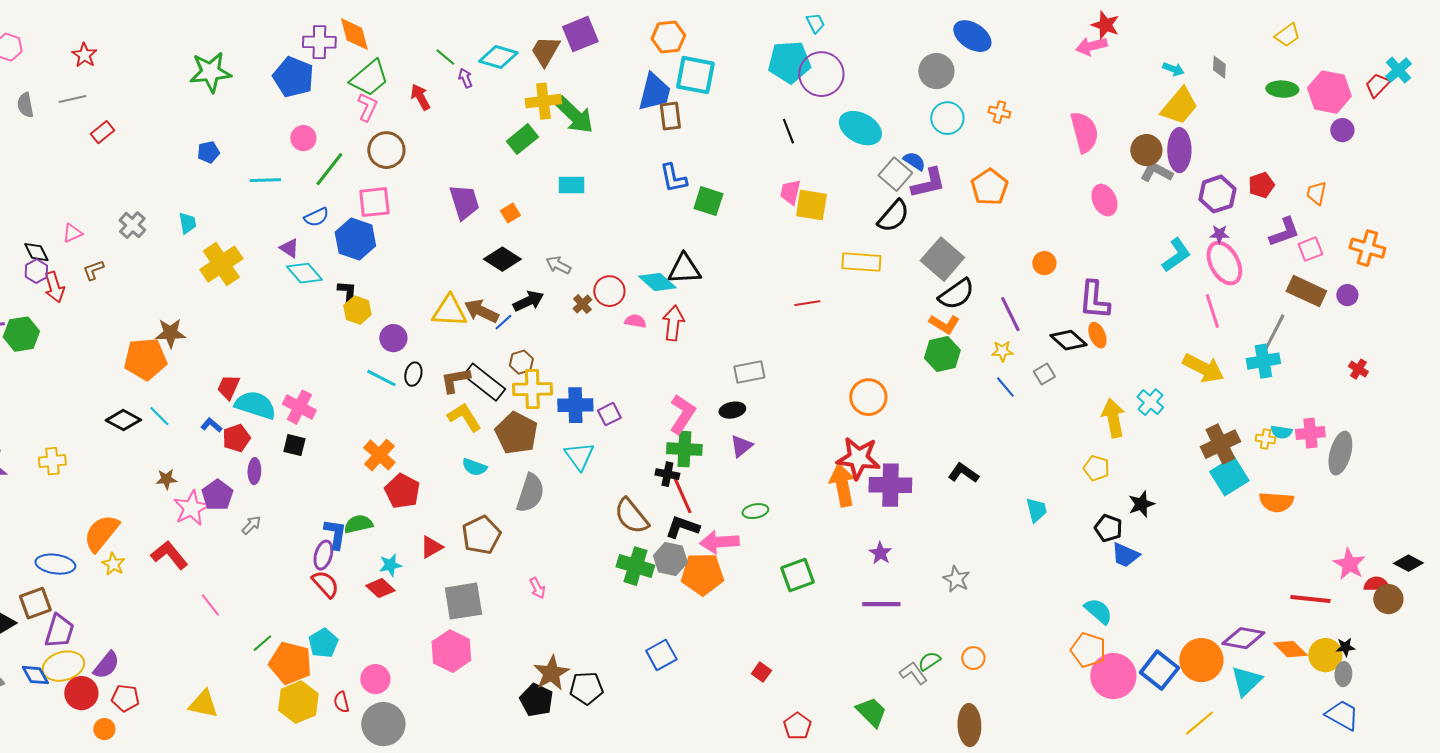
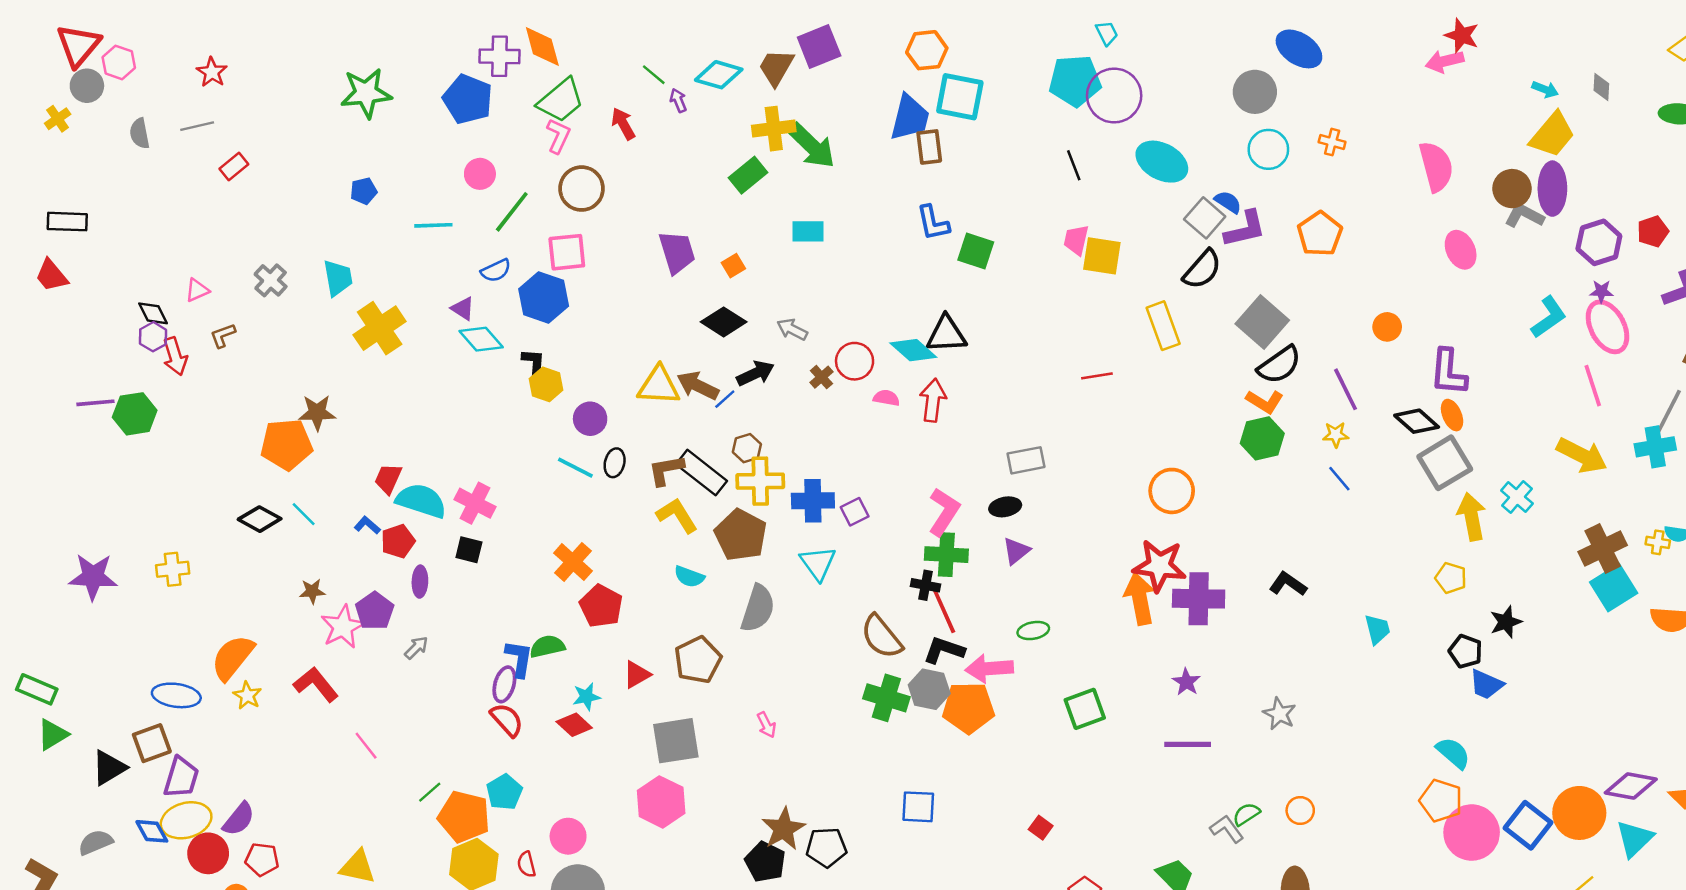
cyan trapezoid: (187, 223) -> (338, 278), size x1.4
yellow rectangle: (861, 262) -> (1163, 326), turned 66
gray square: (1044, 374) -> (1445, 463), moved, size x2.0
blue square: (661, 655) -> (918, 807), turned 32

